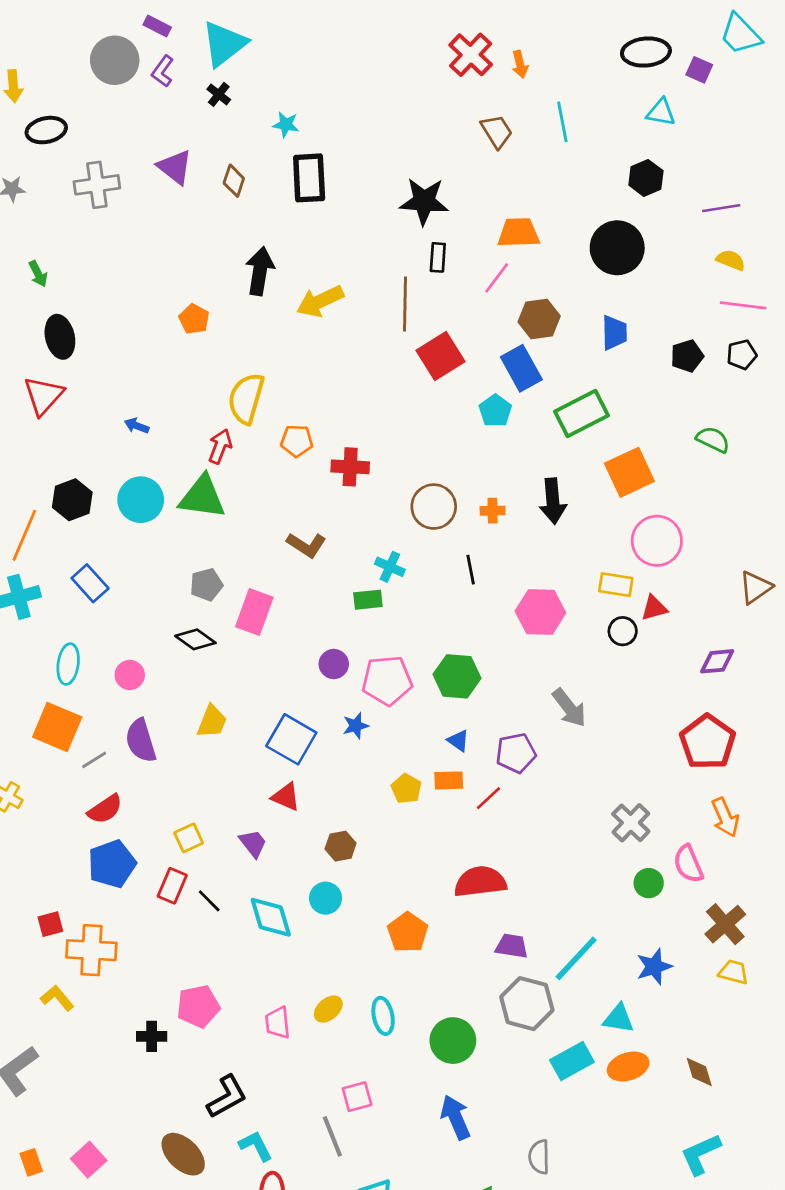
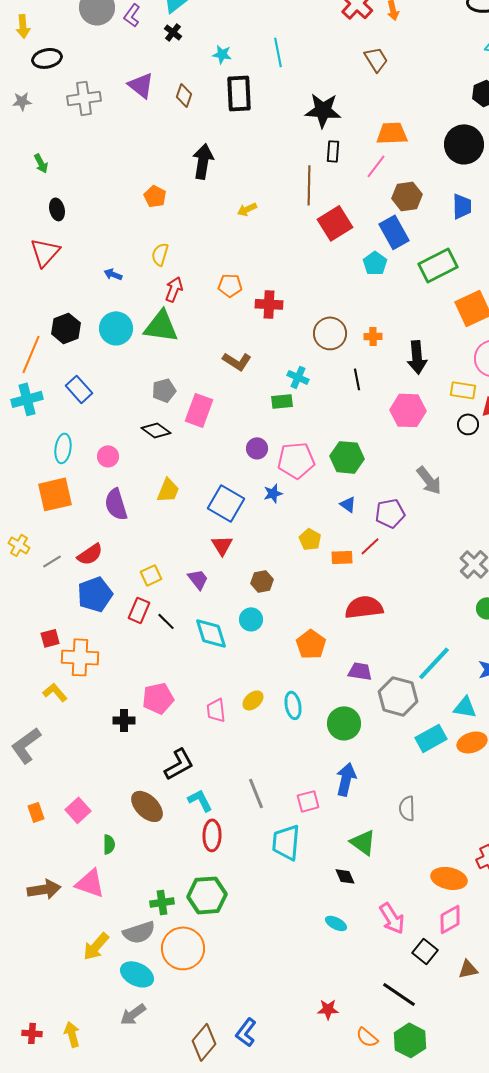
cyan line: (562, 122) -> (278, 52), moved
yellow arrow: (320, 301) -> (247, 209), moved, size x0.6
black ellipse: (60, 337) -> (57, 209), size x0.7
yellow semicircle: (246, 398) -> (160, 254), moved, size x0.6
black arrow: (553, 501) -> (417, 357), moved
orange square: (57, 727) -> (55, 494), turned -36
gray line: (94, 760) -> (52, 561), moved
orange rectangle: (449, 780) -> (342, 557), moved
red triangle: (286, 797) -> (222, 545), turned 35
purple trapezoid: (512, 946) -> (360, 671), moved
pink square: (357, 1097) -> (308, 801), moved
blue arrow: (456, 1117) -> (346, 779), turned 36

